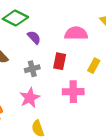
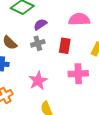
purple semicircle: (34, 37) -> (40, 24), turned -80
gray cross: (32, 69) -> (38, 43), moved

